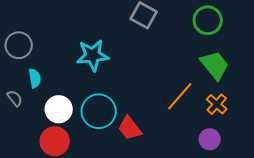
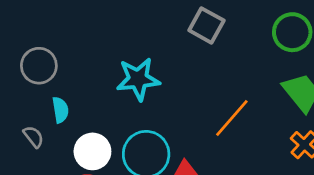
orange line: (180, 96) -> (232, 118), moved

